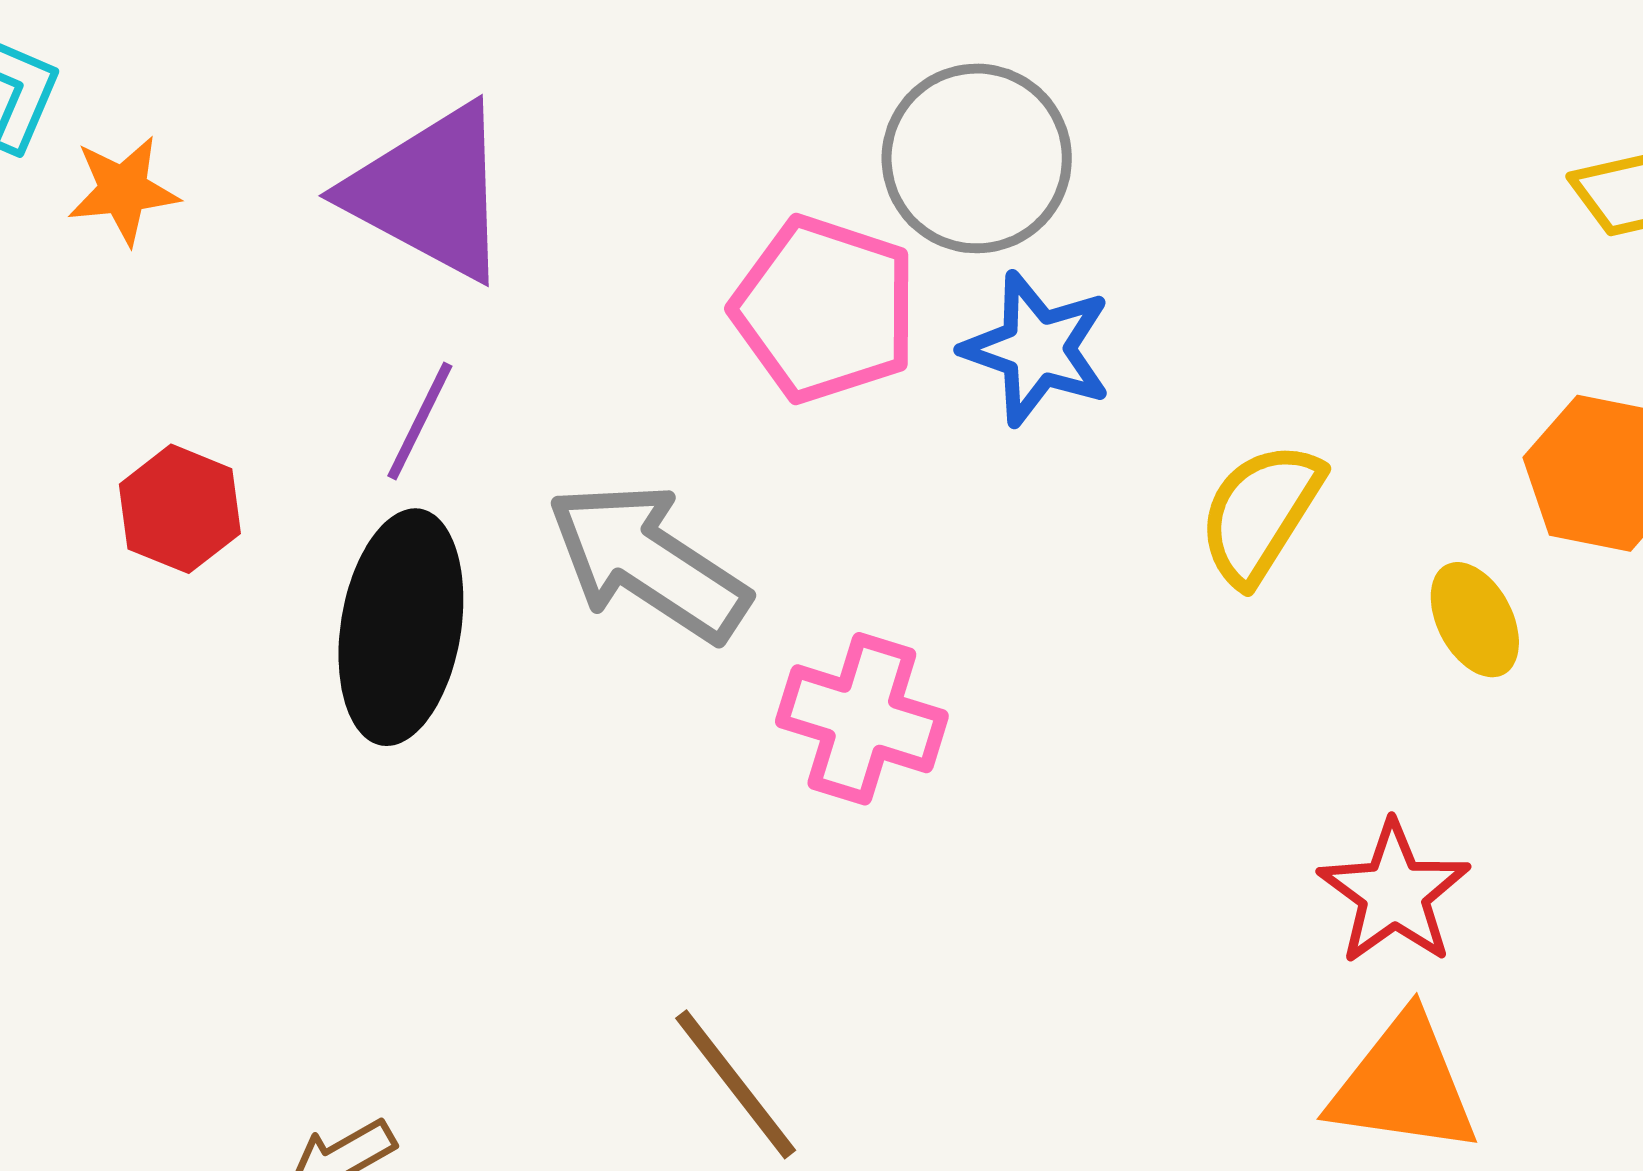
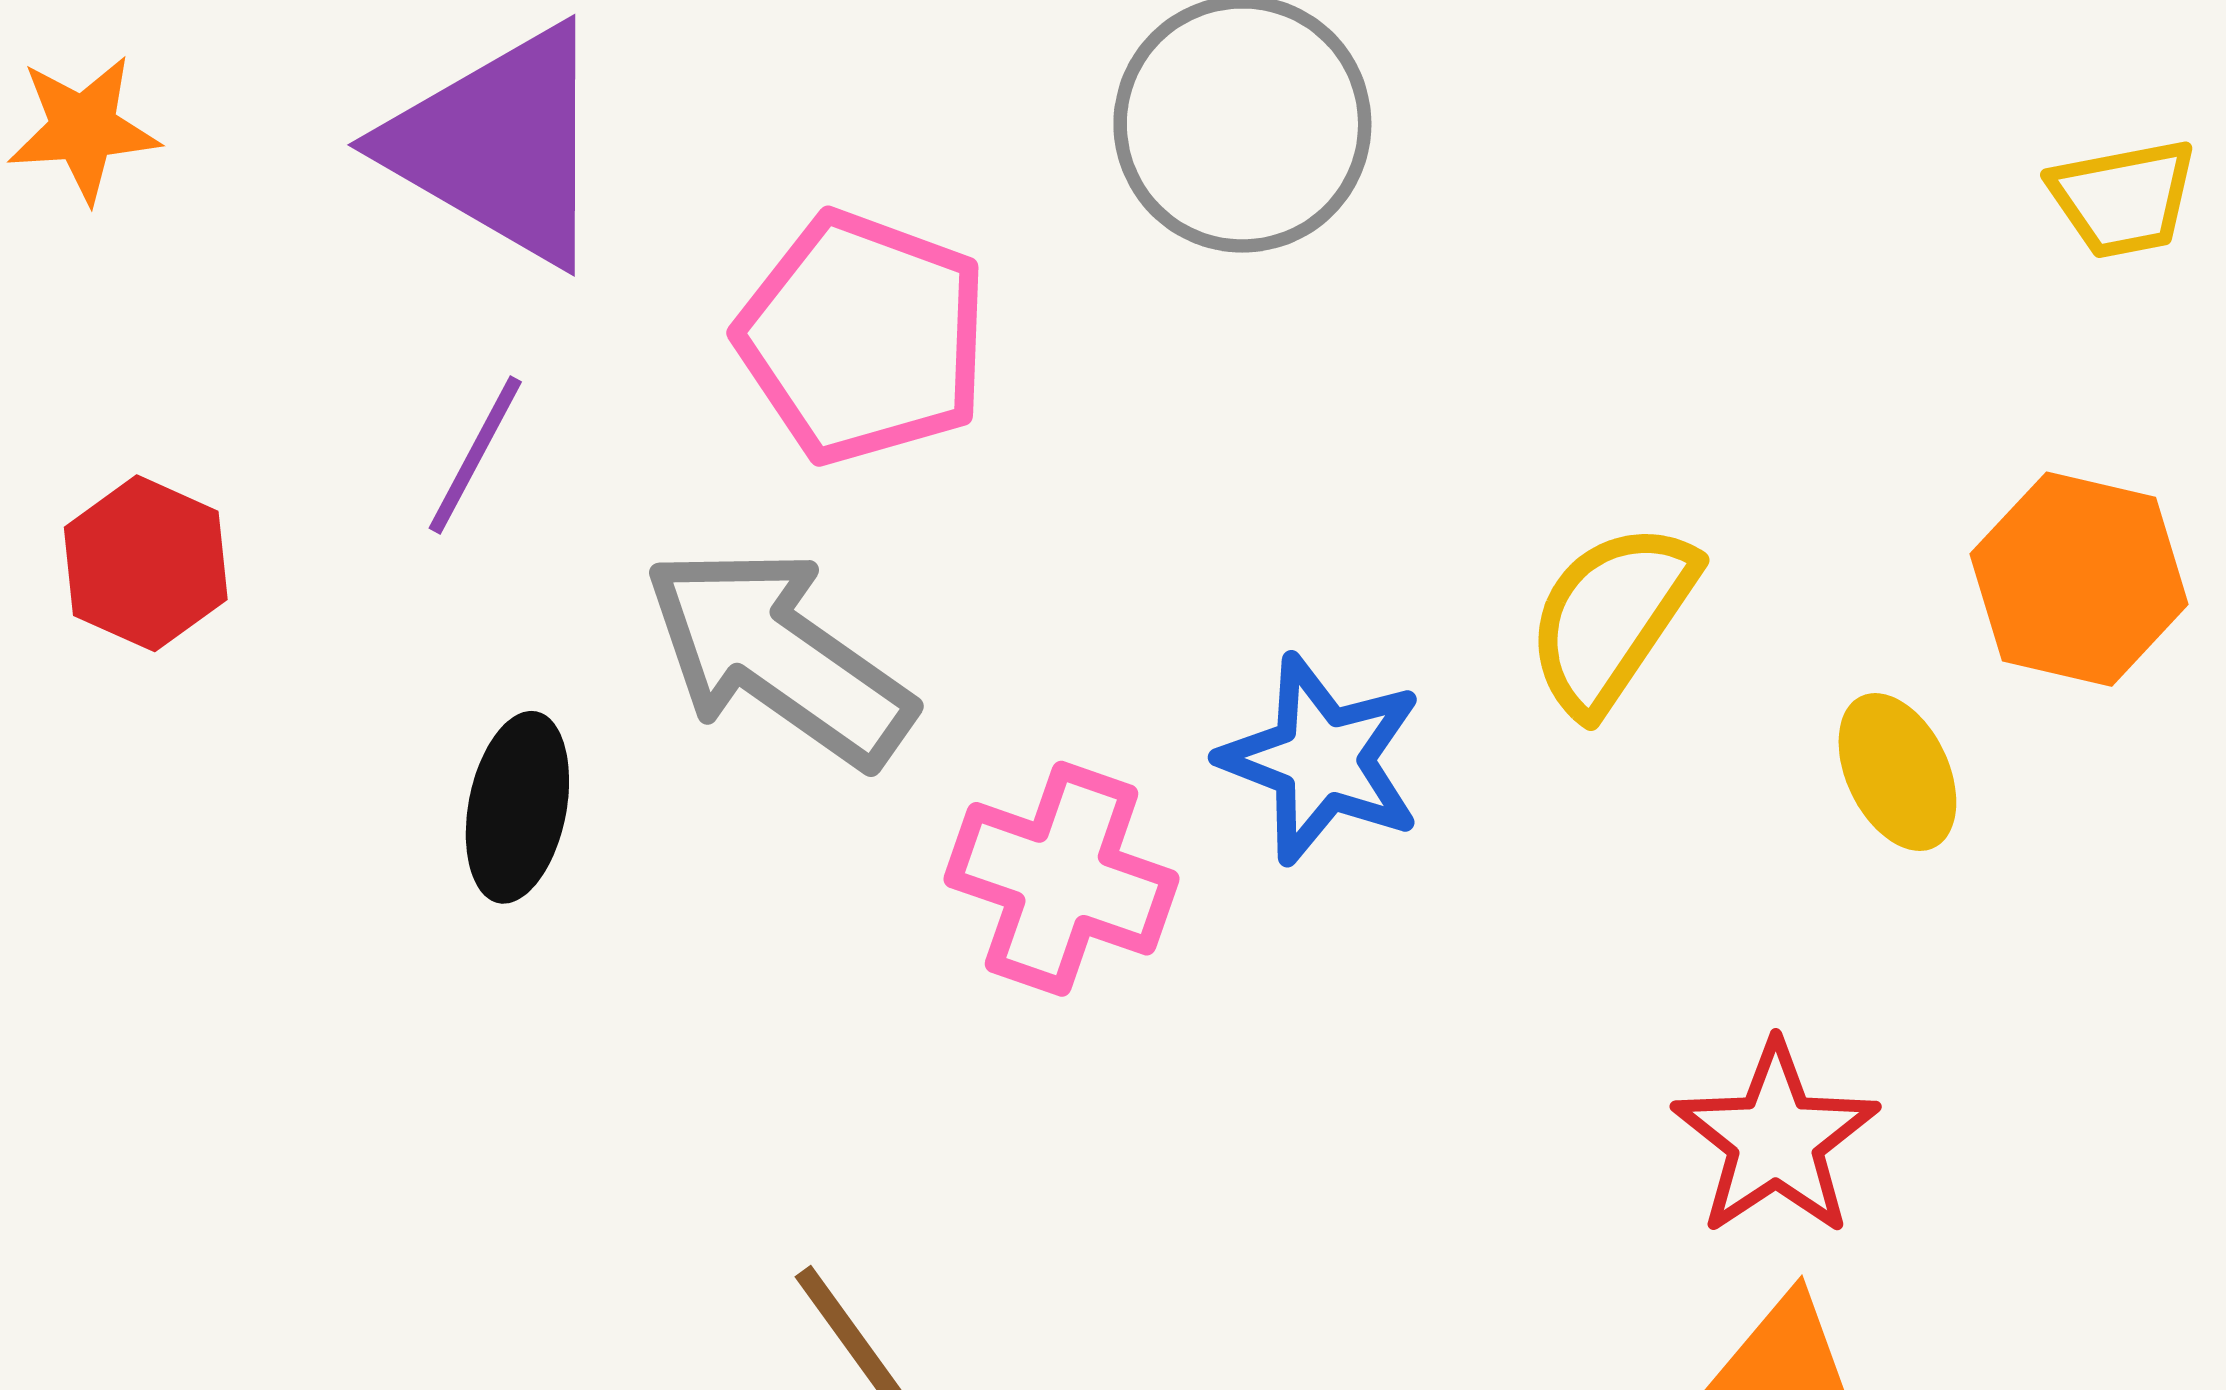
pink pentagon: (825, 309) -> (863, 338), moved
blue star: (1037, 349) -> (1322, 759), moved
black ellipse: (401, 627) -> (517, 807), moved, size x0.6

